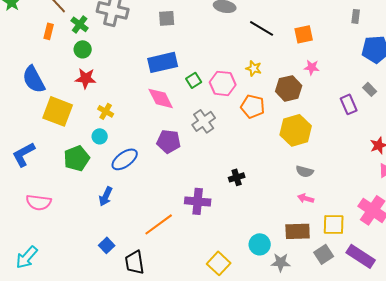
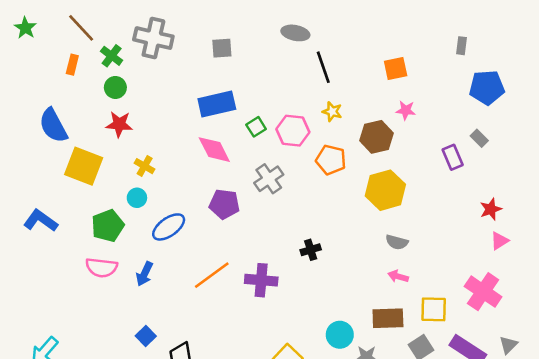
black line: (262, 28) -> (323, 67), moved, turned 40
blue L-shape: (24, 154) -> (41, 221), turned 64
pink semicircle: (39, 202) -> (101, 268), moved
orange line: (159, 224) -> (212, 275), moved

